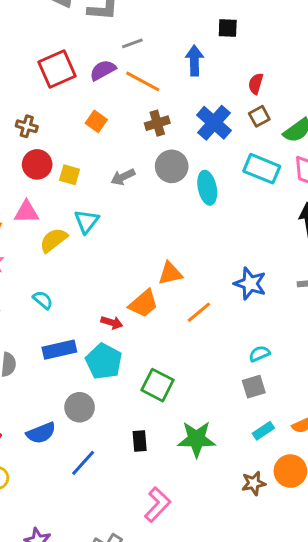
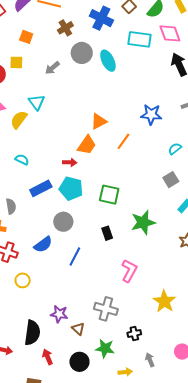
yellow square: (70, 175) -> (16, 62), moved
cyan semicircle: (259, 354) -> (175, 149), moved

